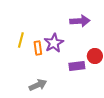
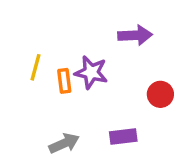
purple star: (54, 43) -> (91, 72), turned -30
purple rectangle: (77, 66) -> (123, 137), moved

